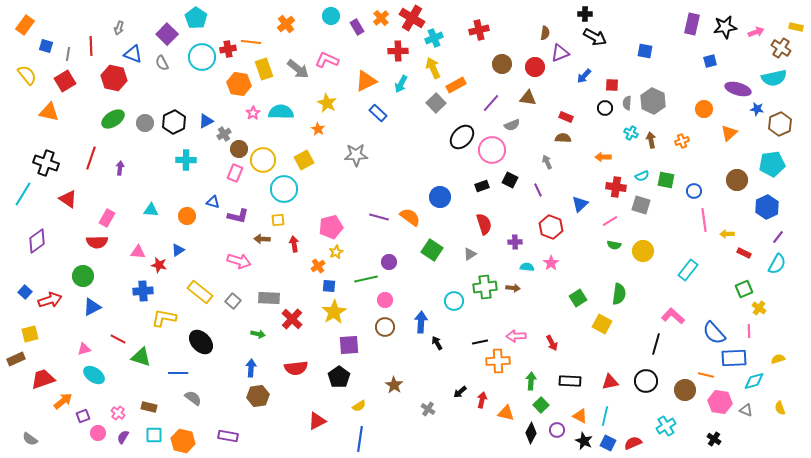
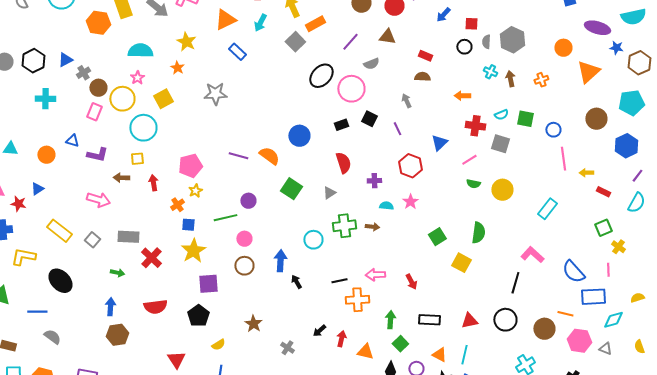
pink star: (253, 113) -> (137, 78), moved
orange triangle: (729, 133) -> (588, 72), size x1.4
red triangle: (317, 421) -> (176, 360), turned -36

